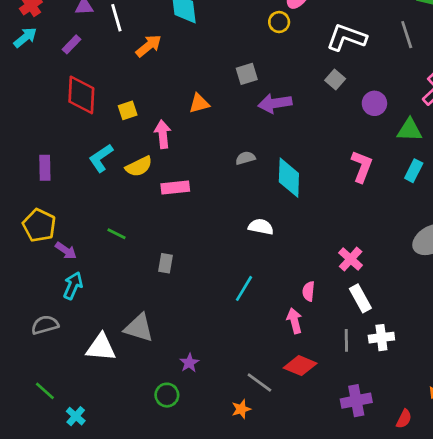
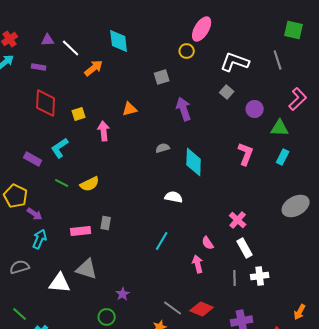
white line: (116, 18) -> (71, 48), turned -30
purple rectangle: (72, 44) -> (39, 67), turned 56
gray square: (247, 74) -> (162, 77), moved
purple arrow: (275, 103) -> (184, 109), turned 80
yellow semicircle: (139, 166) -> (90, 184), moved
purple rectangle: (45, 168) -> (33, 159), moved, turned -60
pink rectangle: (175, 187) -> (81, 231), moved
green line: (116, 234) -> (62, 183), moved
pink semicircle: (309, 291) -> (208, 243), turned -40
red diamond: (300, 366) -> (202, 309), moved

